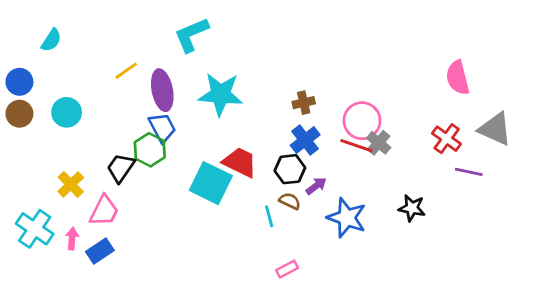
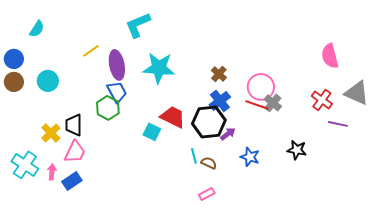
brown cross: (304, 103) -> (219, 74), turned -35
black trapezoid: (121, 168) -> (74, 125), moved, turned -35
black hexagon: (290, 169) -> (209, 122), size x1.5
cyan square: (211, 183) -> (152, 132), size x0.6
brown semicircle: (290, 201) -> (209, 163), moved
blue star: (347, 218) -> (250, 157), size x0.7

